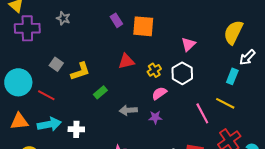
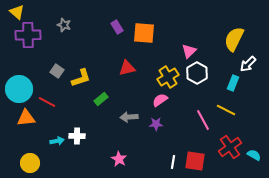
yellow cross: (154, 70) -> (168, 77), moved, size x1.5
white hexagon: (182, 73) -> (197, 73), moved
orange triangle: (19, 121) -> (26, 118), moved
cyan arrow: (49, 124) -> (57, 141), moved, size x0.6

